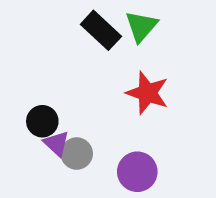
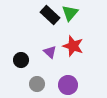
purple triangle: (56, 143) -> (50, 52), moved
gray circle: (77, 154) -> (37, 84), moved

